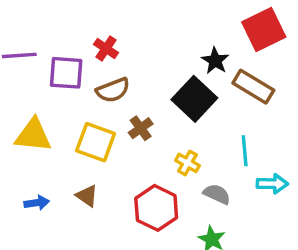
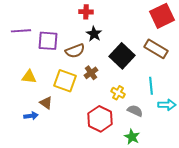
red cross: (106, 49) -> (86, 12), moved, turned -32
black star: (215, 61) -> (94, 34), moved
yellow triangle: (33, 135) -> (29, 77), size x0.7
brown triangle: (87, 196) -> (46, 103), moved

